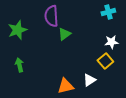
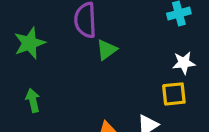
yellow square: (105, 61) -> (174, 94), turned 35

